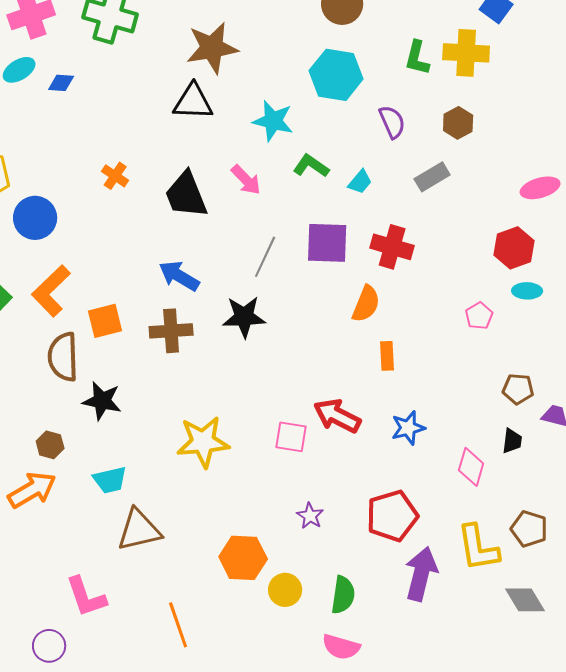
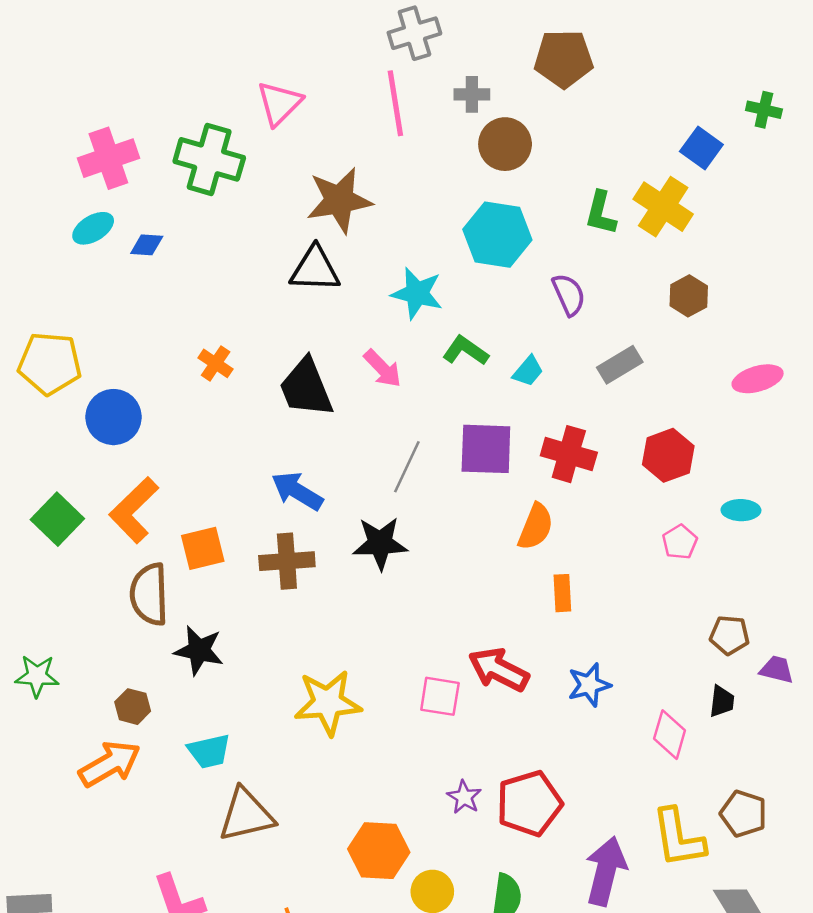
yellow cross: (466, 53) -> (663, 207), turned 30
brown hexagon: (458, 123) -> (689, 296), moved
red hexagon: (514, 248) -> (668, 455), moved
red pentagon: (392, 516) -> (529, 803), moved

